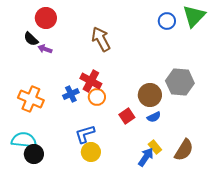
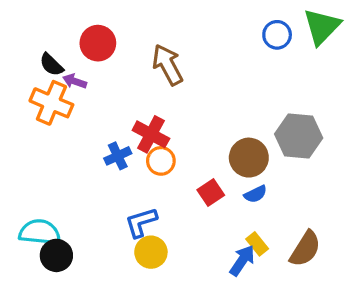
red circle: (46, 18) -> (98, 43), moved
orange cross: (31, 99) -> (51, 103), moved

